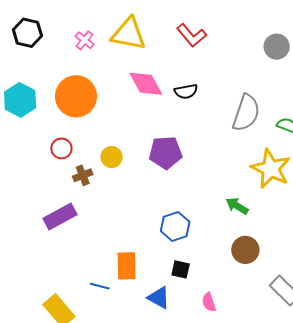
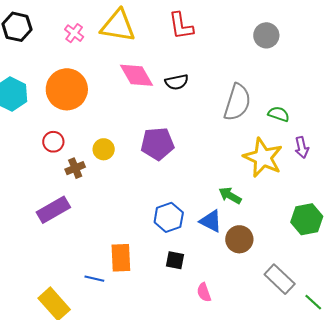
red L-shape: (192, 35) -> (181, 26), turned 32
blue triangle: (159, 298) -> (211, 221), moved

